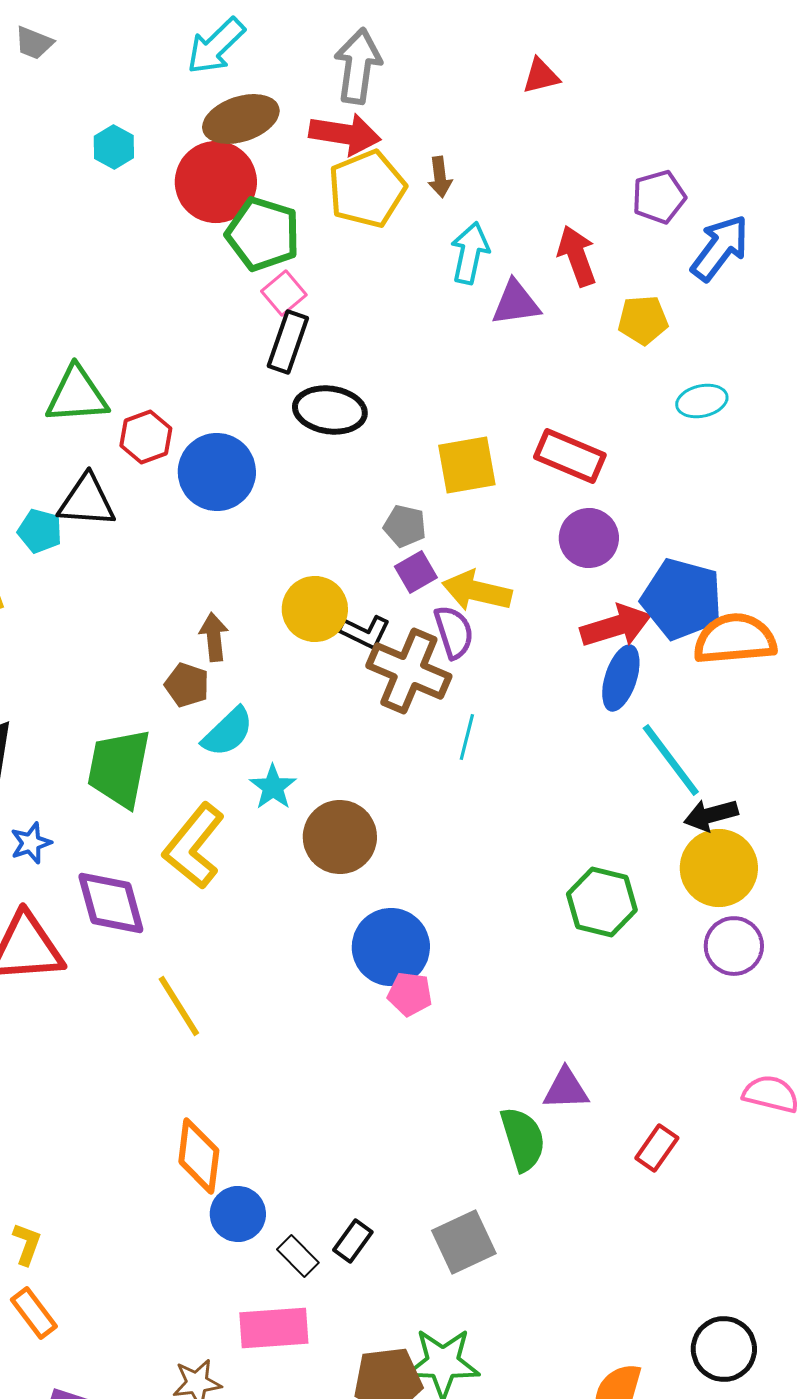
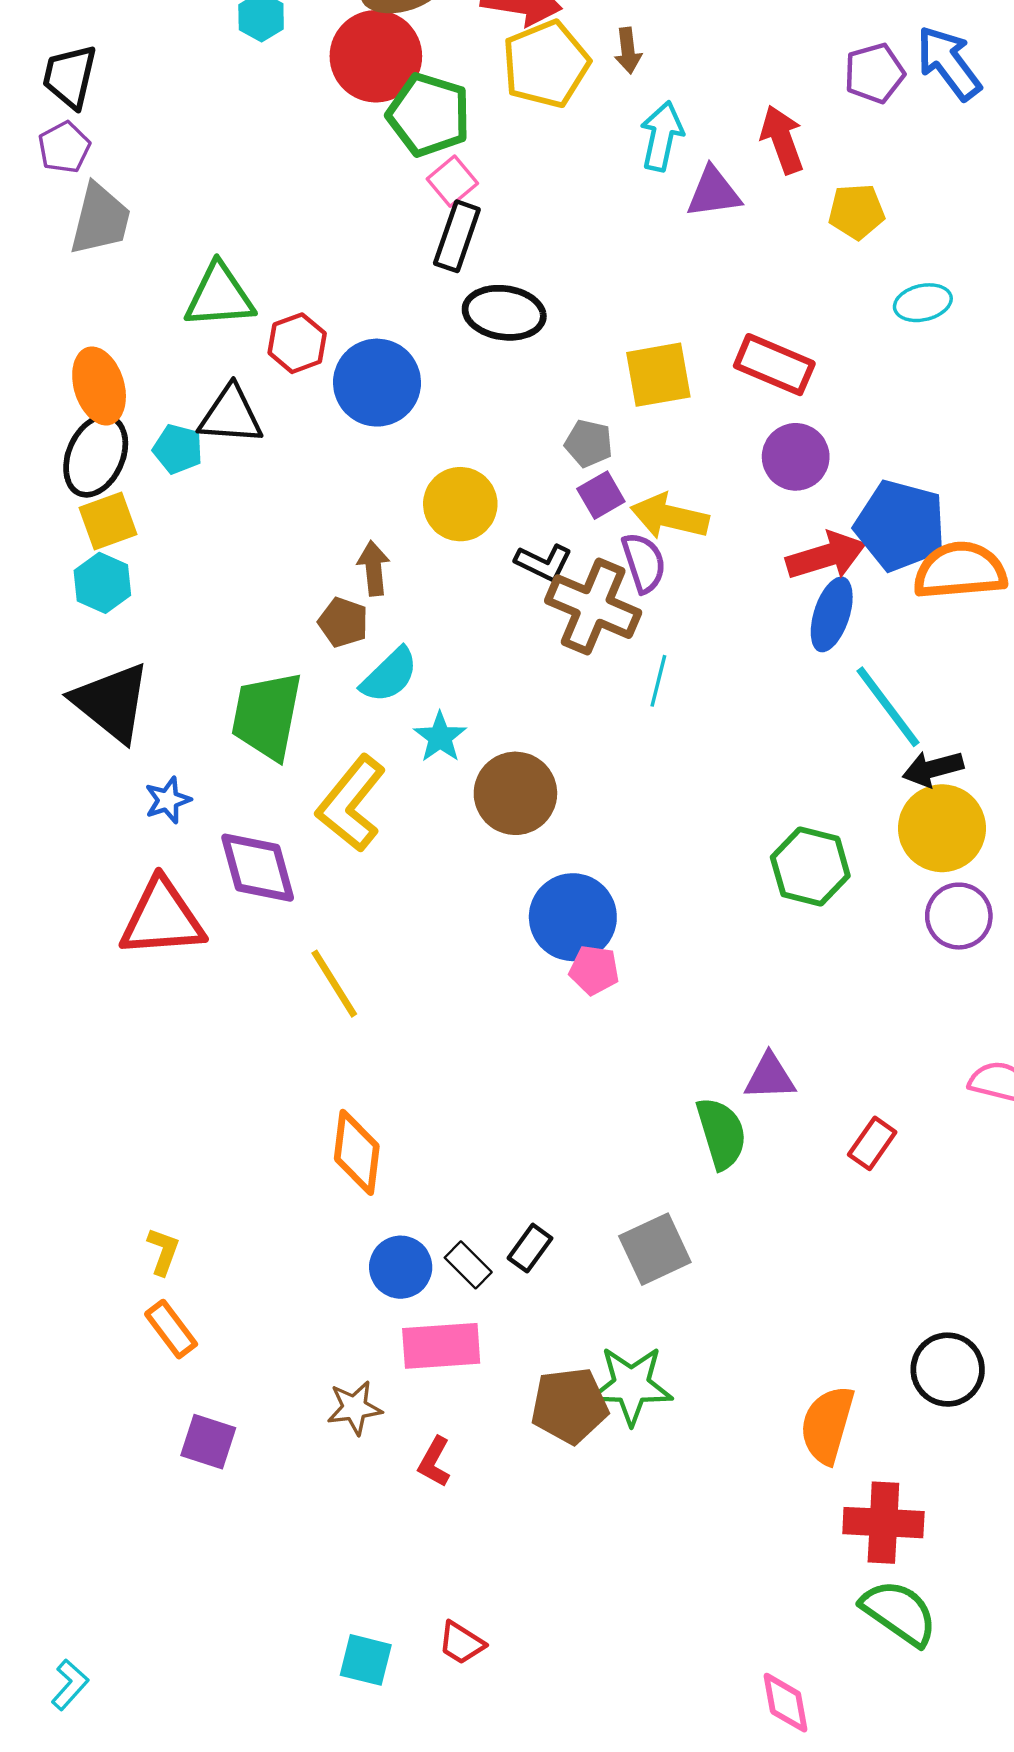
blue arrow: (720, 248) -> (949, 63), moved, turned -74
yellow circle: (315, 609) -> (460, 504), moved
blue circle: (238, 1214) -> (401, 1267), moved

